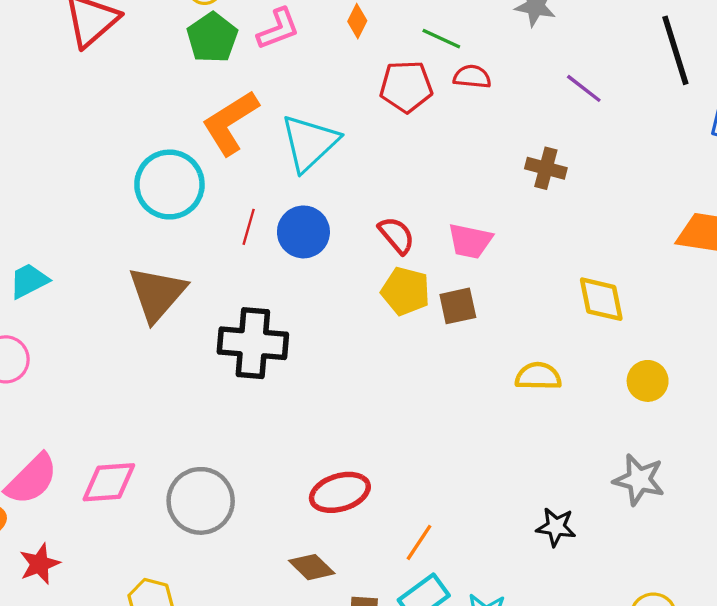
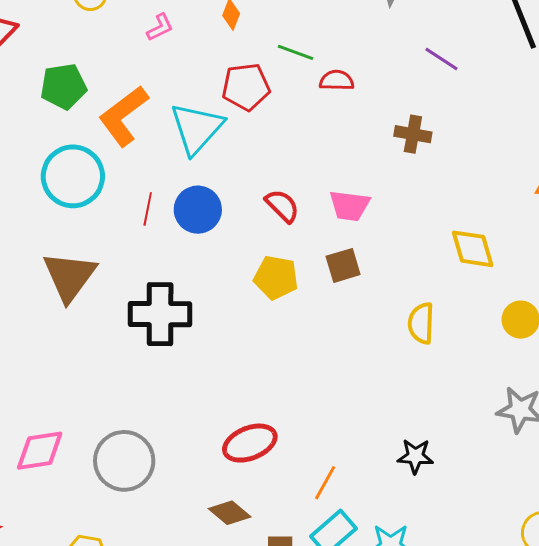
pink L-shape: (278, 29) -> (160, 27), size x0.7
green pentagon: (212, 38) -> (63, 86), moved, turned 30
green line: (441, 39) -> (296, 52), moved
red semicircle: (472, 77) -> (337, 80), moved
red pentagon: (406, 87) -> (246, 87), moved
yellow pentagon: (406, 291) -> (276, 278), moved
yellow semicircle: (538, 376) -> (421, 323), turned -84
black star: (556, 527) -> (415, 456), moved

